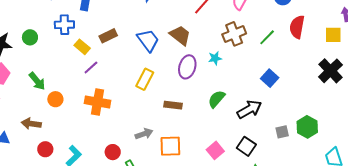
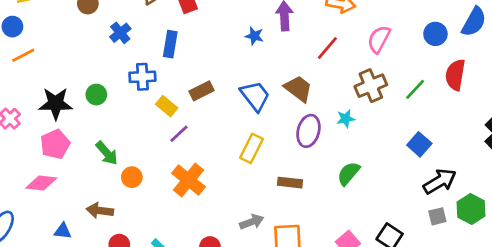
orange cross: (98, 102) -> (188, 180), turned 30
black arrow: (249, 109) -> (440, 181), moved

